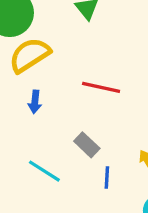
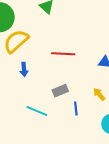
gray rectangle: (87, 145) -> (60, 91), turned -56

